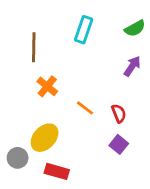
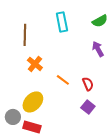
cyan rectangle: (84, 30) -> (62, 22), turned -30
purple arrow: (132, 66) -> (98, 49), turned -63
red rectangle: (57, 171) -> (32, 127), moved

